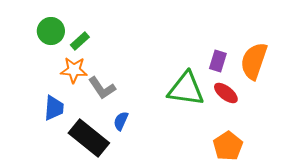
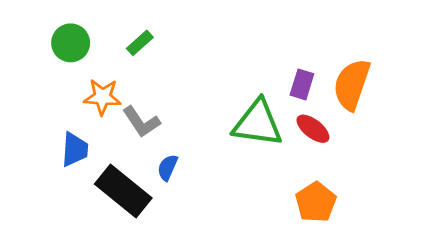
green rectangle: (80, 41) -> (140, 43), moved

